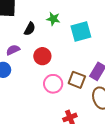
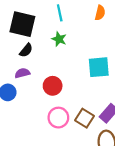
green star: (53, 19) -> (59, 39), moved
black semicircle: (30, 29) -> (26, 50), moved

